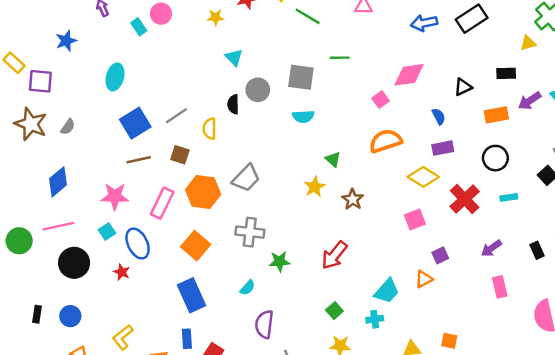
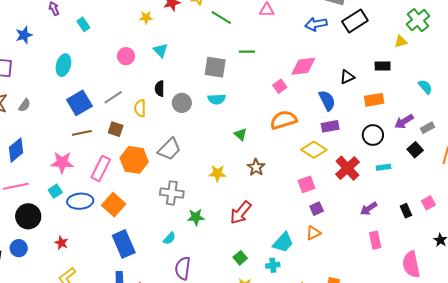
pink circle: (161, 14) -> (126, 56), moved
gray circle: (258, 90) -> (182, 103), moved
purple arrow: (530, 101) -> (404, 122), moved
blue semicircle: (439, 116) -> (327, 100), size x1.5
yellow star: (315, 187) -> (217, 173), moved, turned 30
blue ellipse: (138, 244) -> (80, 201), turned -70
orange square: (196, 246) -> (114, 205), moved
purple square: (440, 255) -> (317, 209), moved
red star: (122, 272) -> (61, 243), moved
blue circle: (70, 316) -> (19, 248), moved

